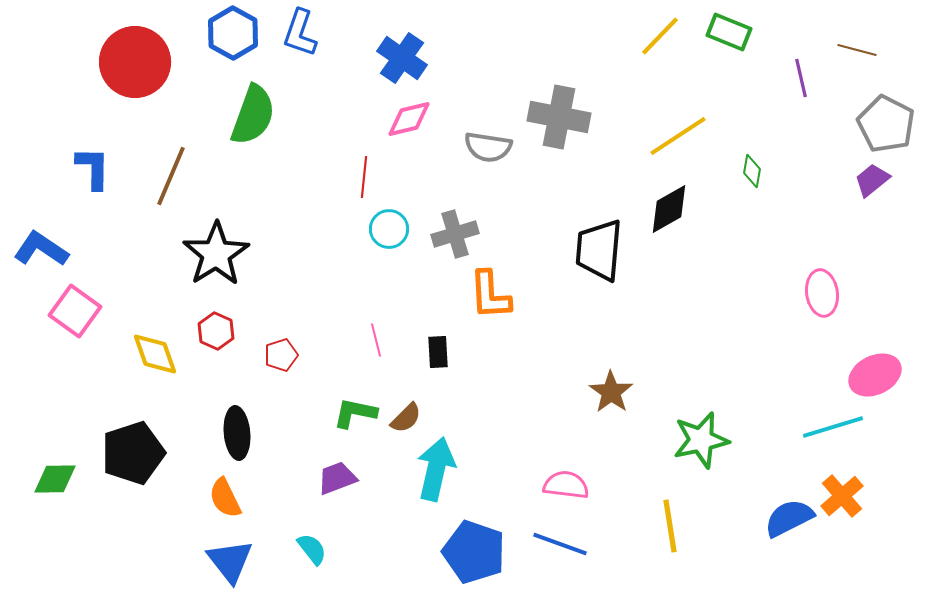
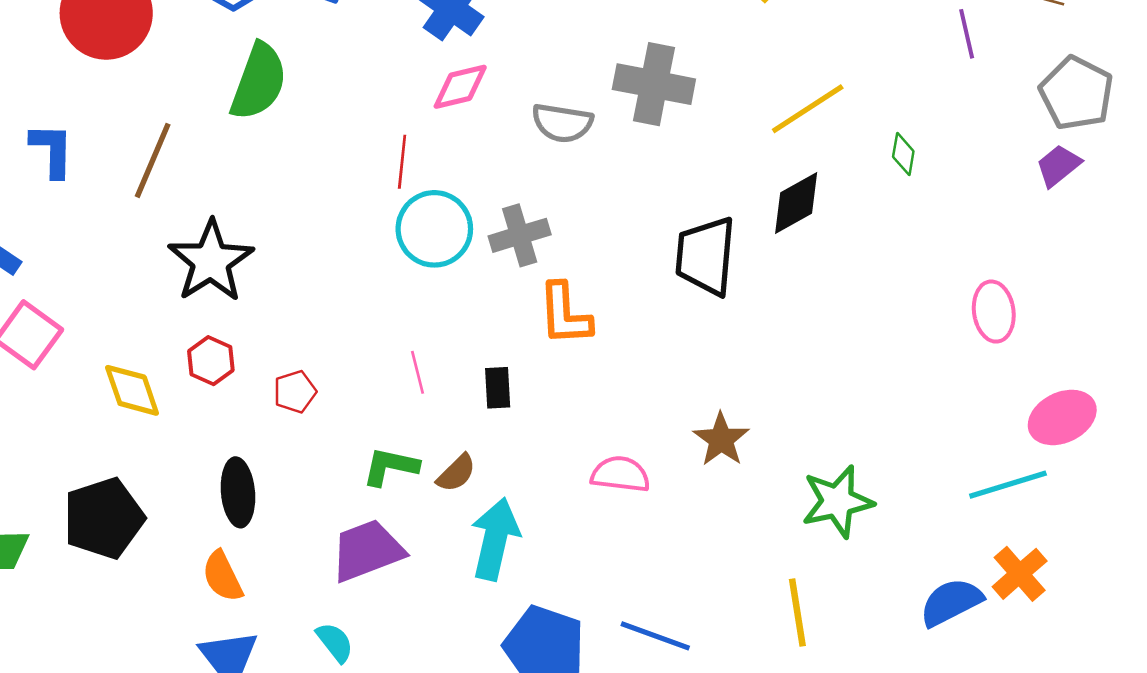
cyan circle: (389, 229) -> (434, 229), size x1.5
purple trapezoid: (337, 478) -> (367, 551), size x1.5
pink semicircle: (566, 485) -> (620, 474), moved

